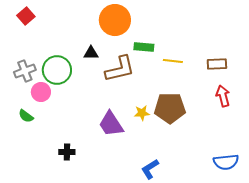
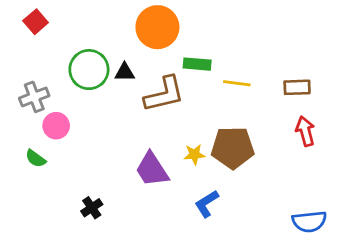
green circle: (57, 70) -> (89, 70), moved
black cross: (67, 152) -> (92, 208), turned -35
blue L-shape: (150, 169) -> (207, 204), moved

